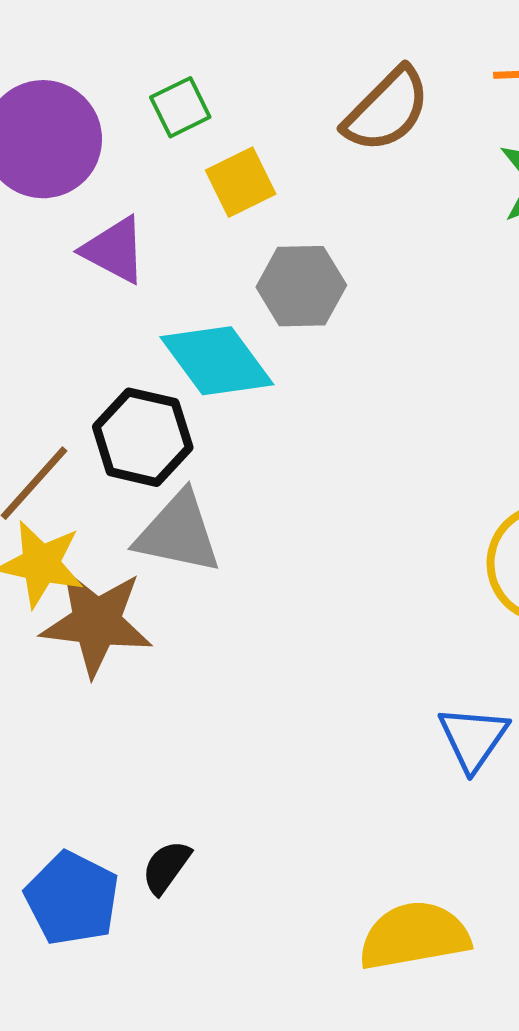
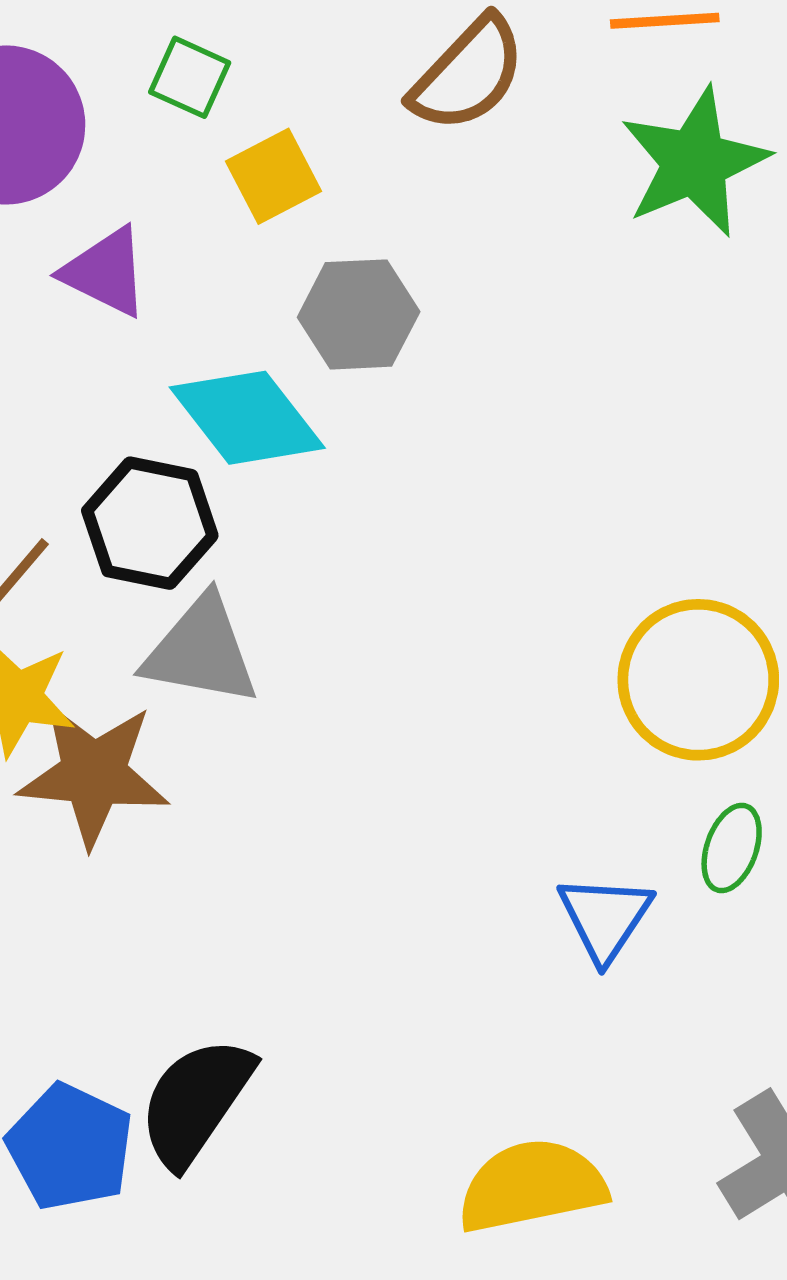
green square: (180, 107) -> (190, 77), turned -38
black semicircle: (166, 867) -> (196, 1102), size x1.8

